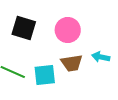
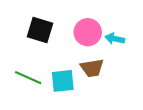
cyan arrow: (101, 57) -> (115, 39), moved

